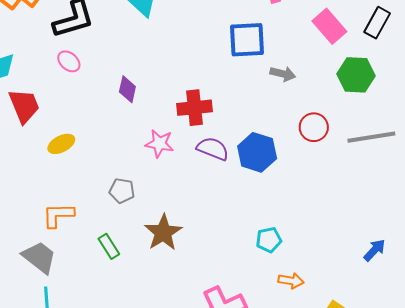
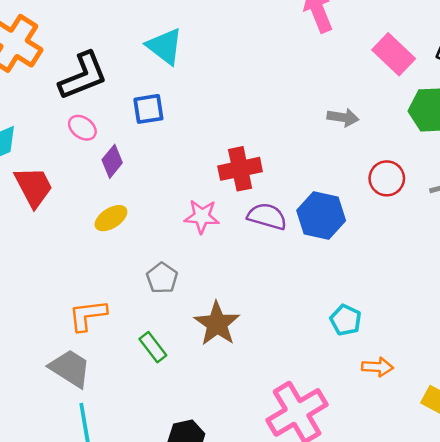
blue square: (247, 40) -> (148, 109), moved, size x0.7
purple diamond: (127, 89) -> (112, 161), moved, turned 32
yellow ellipse: (61, 144) -> (111, 218), moved
gray pentagon: (122, 191) -> (162, 278), turned 30
cyan pentagon: (269, 240) -> (346, 320), turned -30

